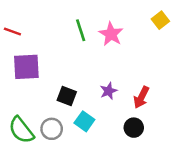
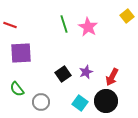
black square: (67, 96) -> (63, 74), moved, turned 35
cyan square: (84, 121) -> (80, 103), moved
black circle: (134, 128) -> (106, 101), size x1.5
green semicircle: (21, 130) -> (17, 89), moved, size x0.7

